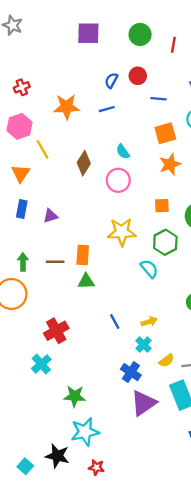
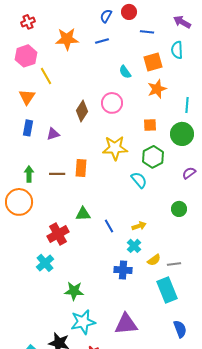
cyan semicircle: (123, 152) -> (125, 72), moved
brown diamond: (84, 163) -> (82, 111), moved
green triangle: (86, 281) -> (83, 214), moved
blue cross: (131, 372) -> (123, 270), turned -30
purple triangle: (144, 403) -> (126, 324), moved, turned 30

